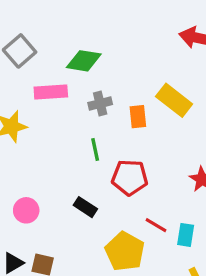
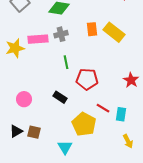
pink rectangle: (51, 92) -> (38, 39), moved
gray cross: (100, 104) -> (61, 34), moved
orange rectangle: (138, 117) -> (92, 29), moved

